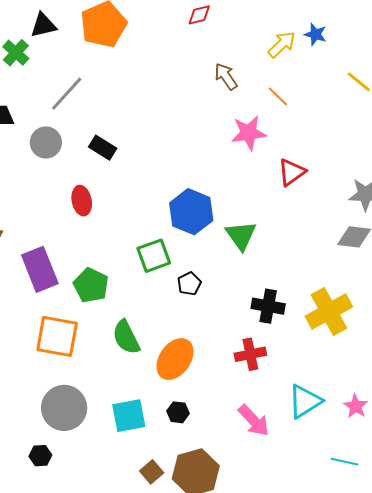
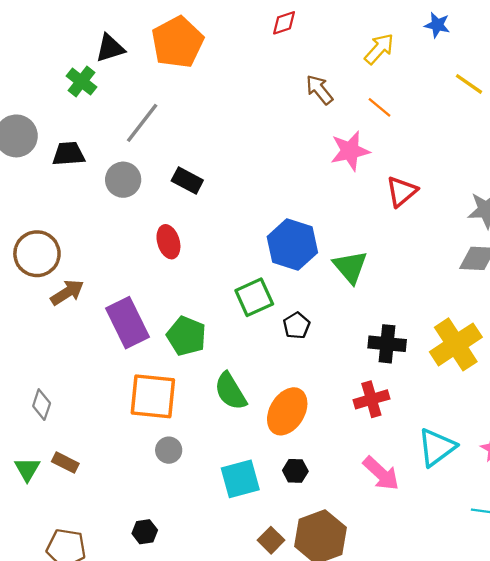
blue star: (315, 34) -> (437, 25), moved
gray circle: (64, 408) -> (169, 450), moved, size x0.5

